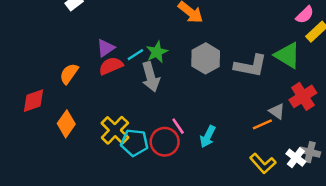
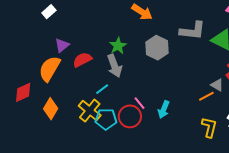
purple triangle: (106, 48) -> (62, 45), moved
cyan line: (135, 55) -> (102, 89), moved
gray L-shape: (250, 66) -> (193, 31), moved
orange semicircle: (69, 74) -> (50, 69), size x1.5
yellow L-shape: (263, 163) -> (209, 127), turned -120

